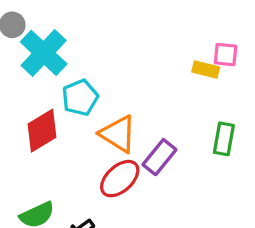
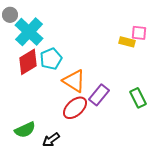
red diamond: (42, 131) -> (28, 62), moved
green rectangle: (224, 139) -> (138, 98), moved, turned -36

